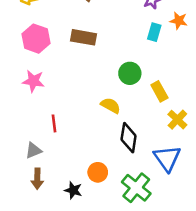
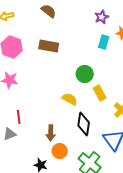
yellow rectangle: (159, 91) -> (100, 93), moved
red line: (54, 123) -> (19, 117), moved
brown arrow: (37, 179) -> (51, 133), moved

